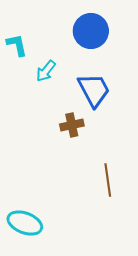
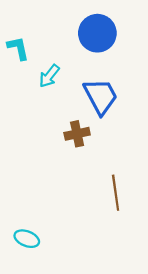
cyan ellipse: (25, 223) -> (27, 239), size x0.7

